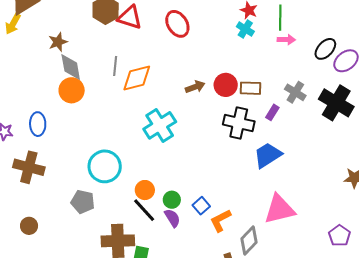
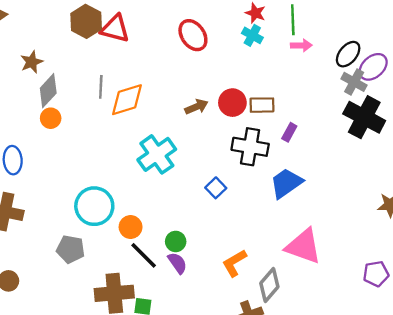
red ellipse: (177, 24) -> (193, 35), moved
gray diamond: (71, 67) -> (48, 91), turned 56
orange circle: (72, 90) -> (51, 118), size x0.7
gray cross: (295, 92) -> (354, 82), moved
orange circle: (145, 190) -> (131, 227), moved
blue square: (201, 206) -> (216, 188), moved
pink triangle: (279, 209) -> (303, 246), turned 36
purple pentagon: (340, 236) -> (376, 274), turned 30

